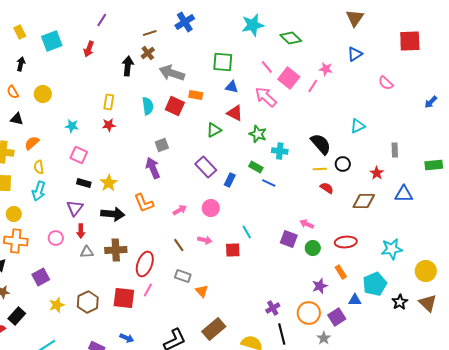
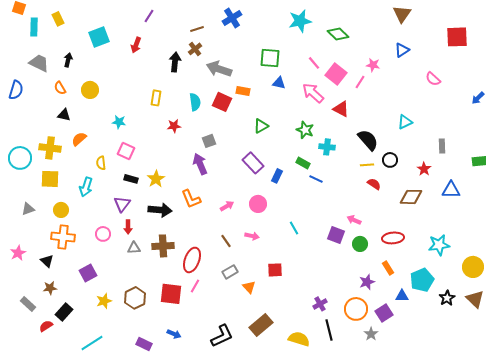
yellow rectangle: (20, 32) -> (58, 19), moved
red triangle: (235, 113) -> (341, 109), moved
red star: (109, 125) -> (174, 126), moved
yellow semicircle: (39, 167) -> (101, 163), moved
red square: (233, 250) -> (275, 270), moved
gray rectangle: (183, 276) -> (230, 272), turned -49

